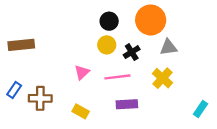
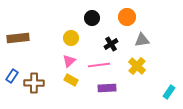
orange circle: (151, 20) -> (127, 17), size x0.7
yellow circle: (107, 45) -> (71, 38), moved
yellow rectangle: (81, 111) -> (71, 80), moved

